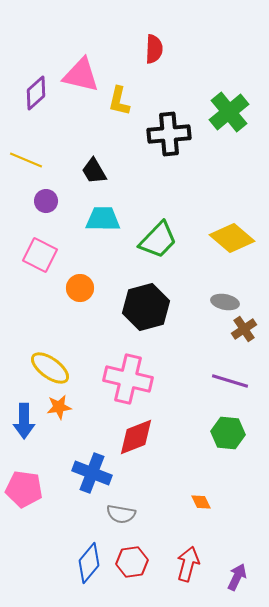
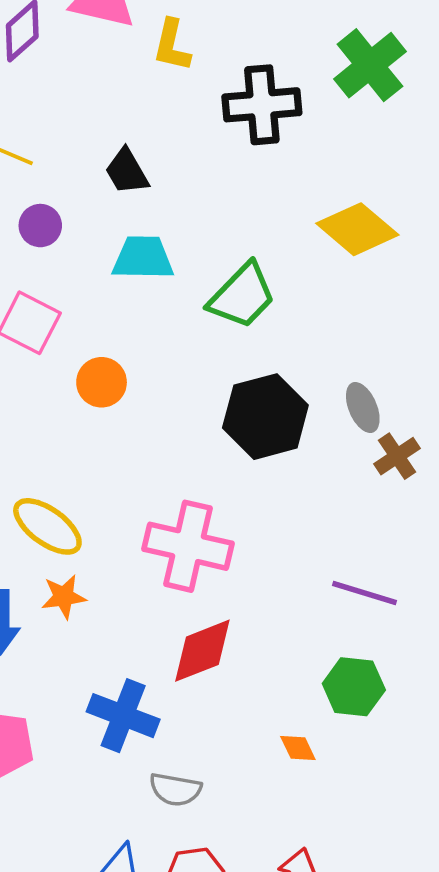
yellow diamond: (232, 238) -> (357, 229), moved
gray ellipse: (225, 302) -> (363, 407), turned 56
black hexagon: (146, 307) -> (265, 417), moved
purple line: (230, 381) -> (365, 593), moved
green hexagon: (228, 433) -> (354, 687), moved
orange diamond: (201, 502) -> (298, 748), moved

